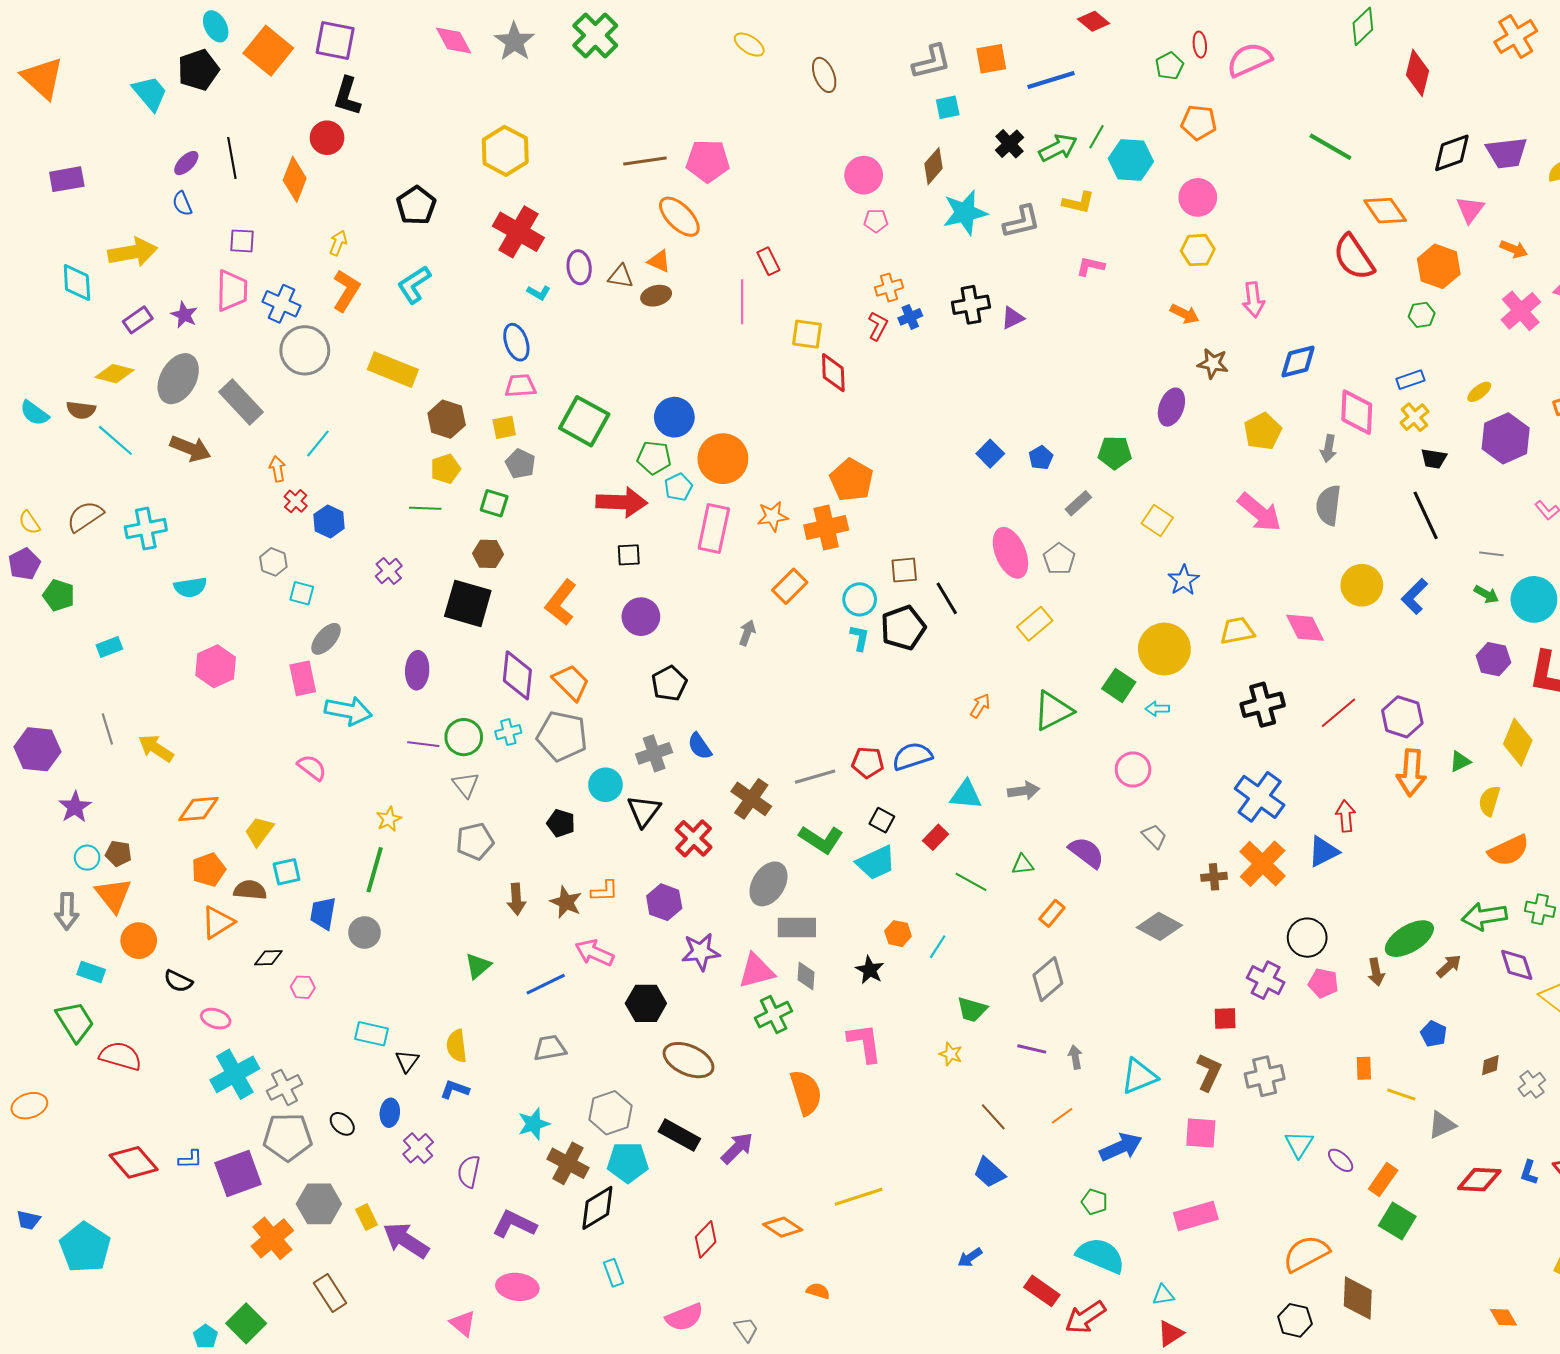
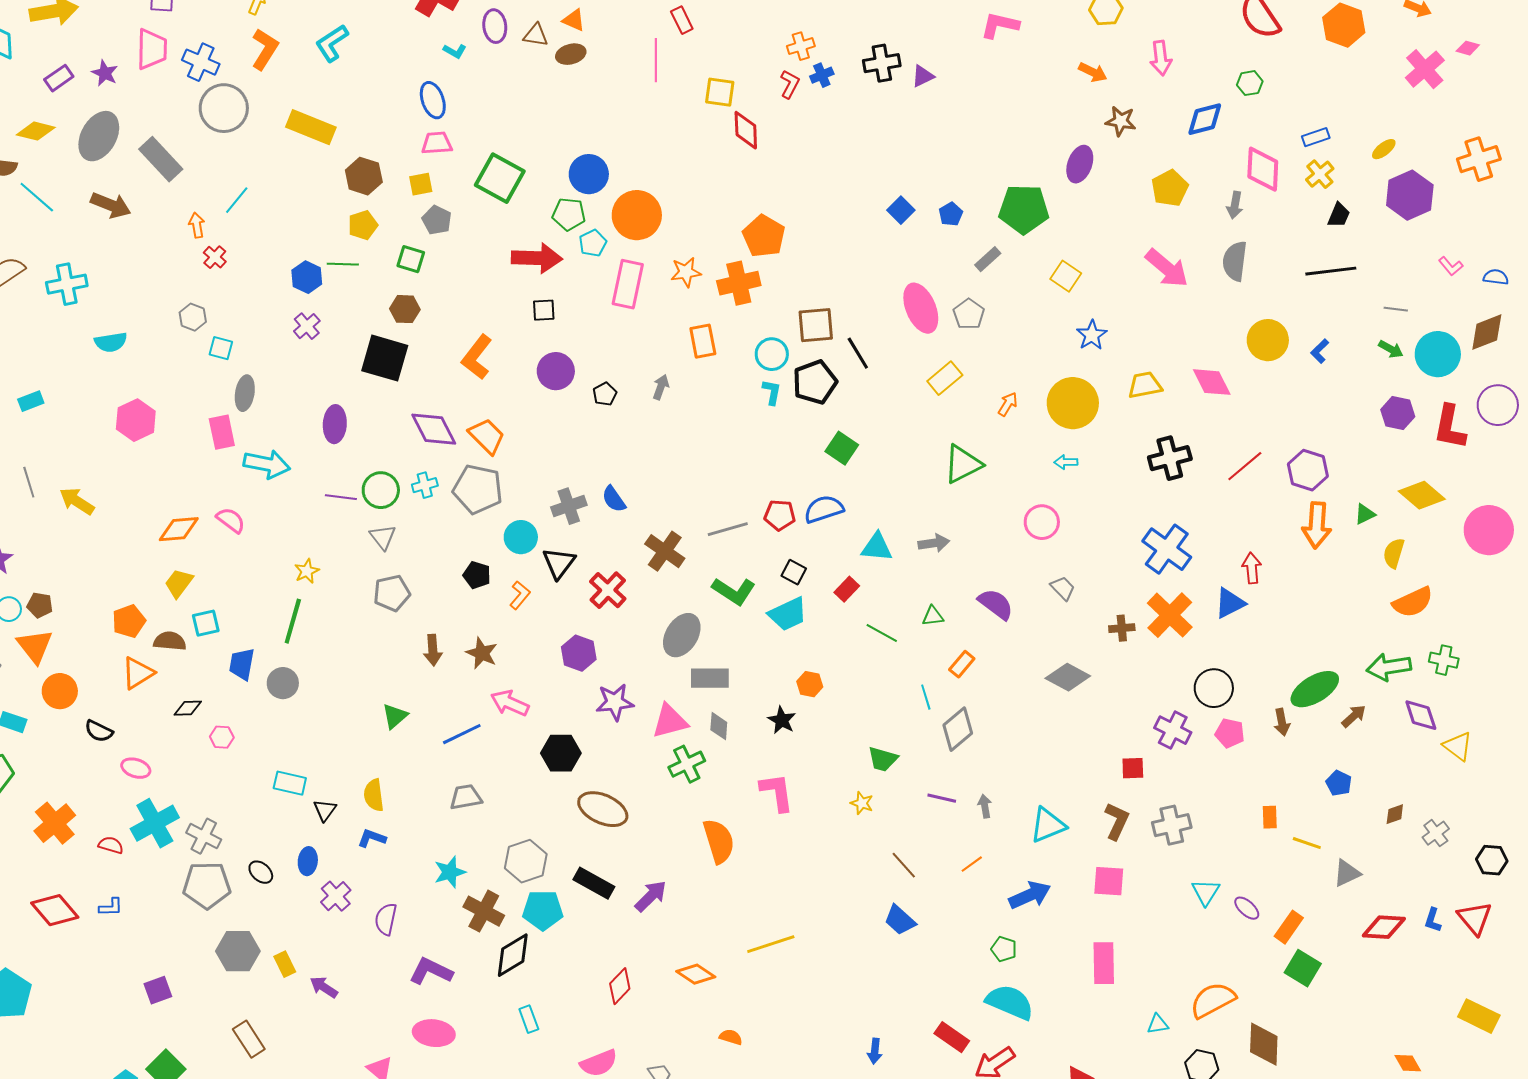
pink L-shape: (1090, 266) -> (1000, 25), size x1.4
green hexagon: (1422, 315) -> (1250, 83), moved
green pentagon: (1115, 453) -> (1024, 209), size x1.5
black trapezoid: (1434, 459) -> (1339, 215), turned -76
black line: (1426, 515) -> (1331, 271), turned -72
blue hexagon: (329, 521) -> (307, 277), moved
brown square: (904, 570) -> (816, 325), size x1.4
orange rectangle: (790, 586) -> (703, 341), turned -56
blue L-shape: (1414, 596) -> (1320, 351), size x0.7
gray ellipse: (326, 639) -> (245, 393), turned -32
purple diamond: (517, 675) -> (434, 429), turned -33
black pentagon: (669, 683) -> (605, 394), moved, size x0.7
green square: (1119, 685) -> (842, 448), moved
orange arrow: (980, 706) -> (1008, 404), moved
yellow diamond: (1518, 742) -> (1422, 495), turned -72
orange diamond: (198, 809) -> (179, 529), moved
orange L-shape: (604, 891) -> (520, 595), moved, turned -48
cyan line: (938, 947) -> (926, 697), moved, turned -50
red semicircle: (120, 1056) -> (111, 845), moved, size x0.6
gray cross: (285, 1087) -> (204, 836), turned -36
purple square: (238, 1173) -> (158, 990), moved, size x0.6
pink rectangle: (1196, 1216) -> (1104, 963), turned -75
orange cross: (272, 1238) -> (55, 823), moved
purple arrow: (406, 1240) -> (324, 987), size x0.6
blue arrow: (970, 1258) -> (875, 1051), moved, turned -50
cyan triangle: (1163, 1295) -> (1158, 1024), moved

